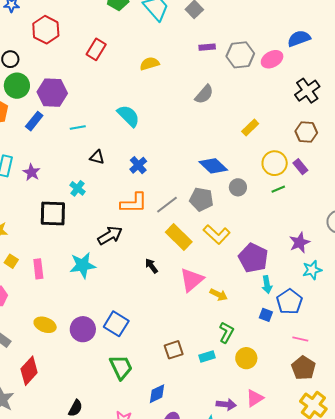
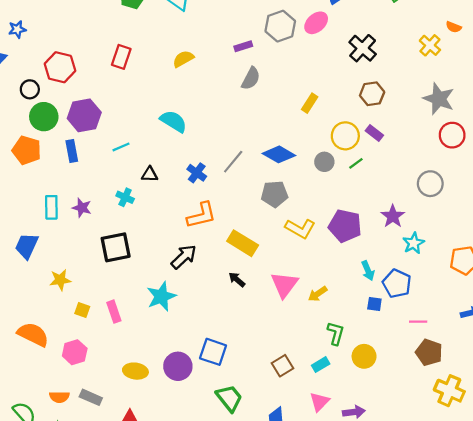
red hexagon: (46, 30) -> (60, 67), moved
purple rectangle: (207, 47) -> (243, 46), moved
blue rectangle: (34, 121) -> (72, 151), turned -36
gray circle: (238, 187) -> (324, 162), moved
cyan cross: (77, 188) -> (125, 197), moved
gray line: (167, 205) -> (233, 162), moved
yellow rectangle: (179, 237) -> (243, 243), moved
purple pentagon: (253, 258) -> (345, 226), moved
yellow arrow: (219, 295) -> (318, 294), turned 132
pink triangle: (255, 398) -> (319, 402), moved

